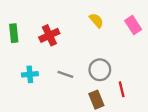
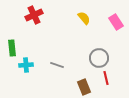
green rectangle: (14, 33) -> (12, 48), moved
red cross: (49, 35) -> (34, 15), moved
gray circle: (100, 70) -> (99, 58), moved

